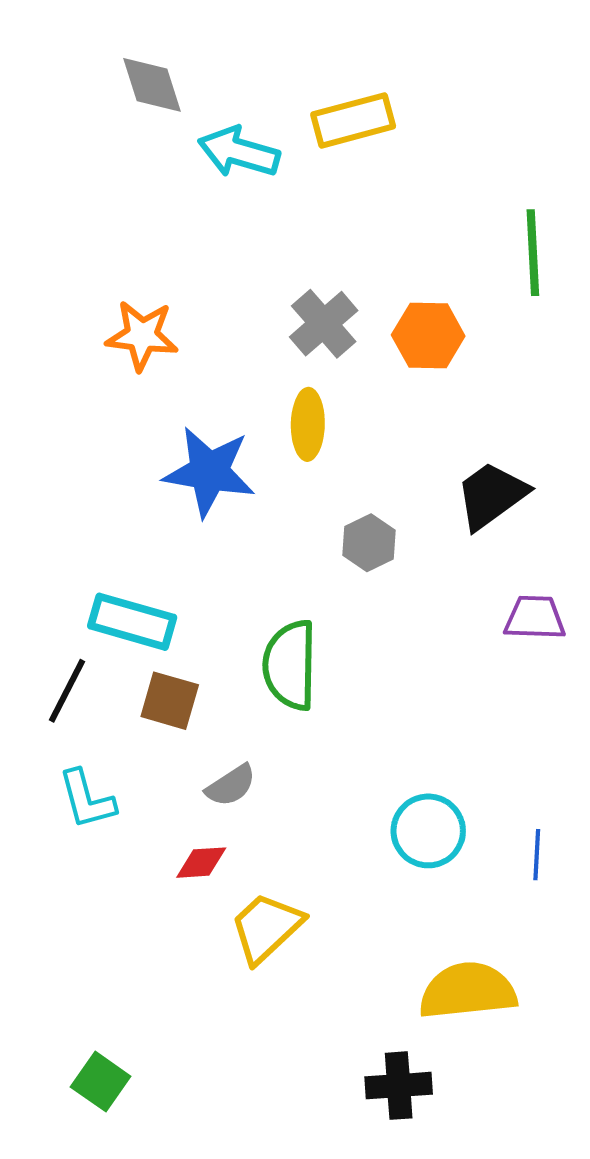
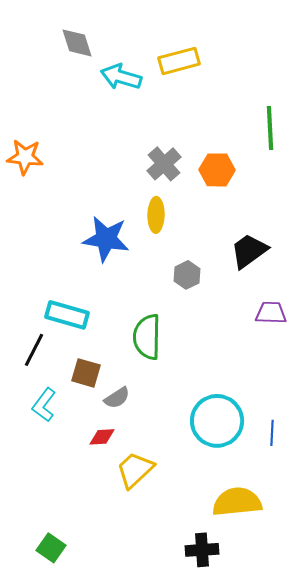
orange star: (142, 336) -> (25, 157), moved
brown square: (170, 701) -> (86, 373), moved
cyan L-shape: (87, 799) -> (44, 405), turned 52
cyan circle: (428, 831) -> (217, 421), size x1.4

